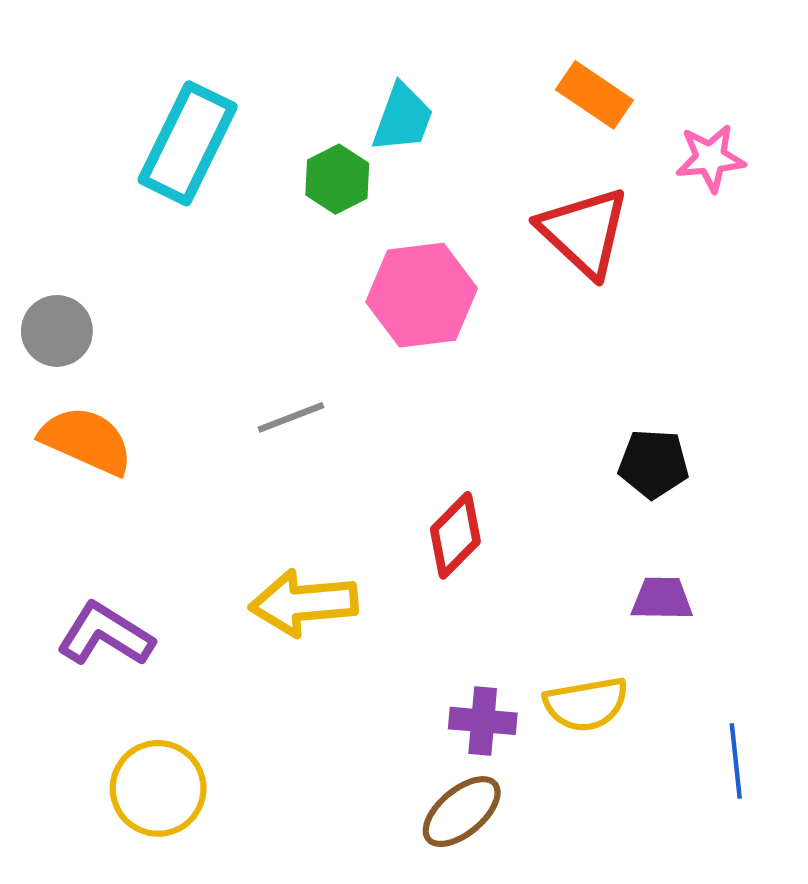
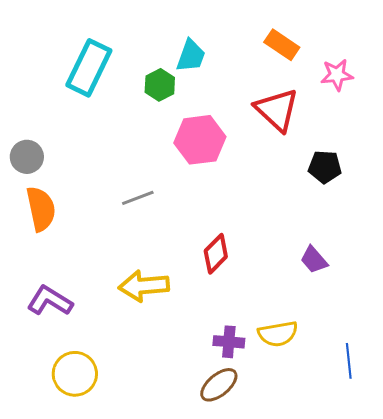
orange semicircle: (86, 441) -> (41, 209), turned 54
black pentagon: (653, 464) -> (325, 167), moved
purple trapezoid: (662, 599) -> (314, 260), moved, turned -132

